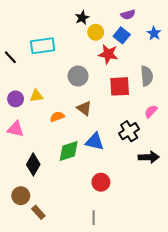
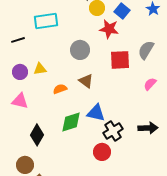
black line: (10, 57) -> (18, 40), moved, turned -64
gray semicircle: (147, 76) -> (146, 50), turned -144
black cross: (129, 131) -> (113, 131), moved

